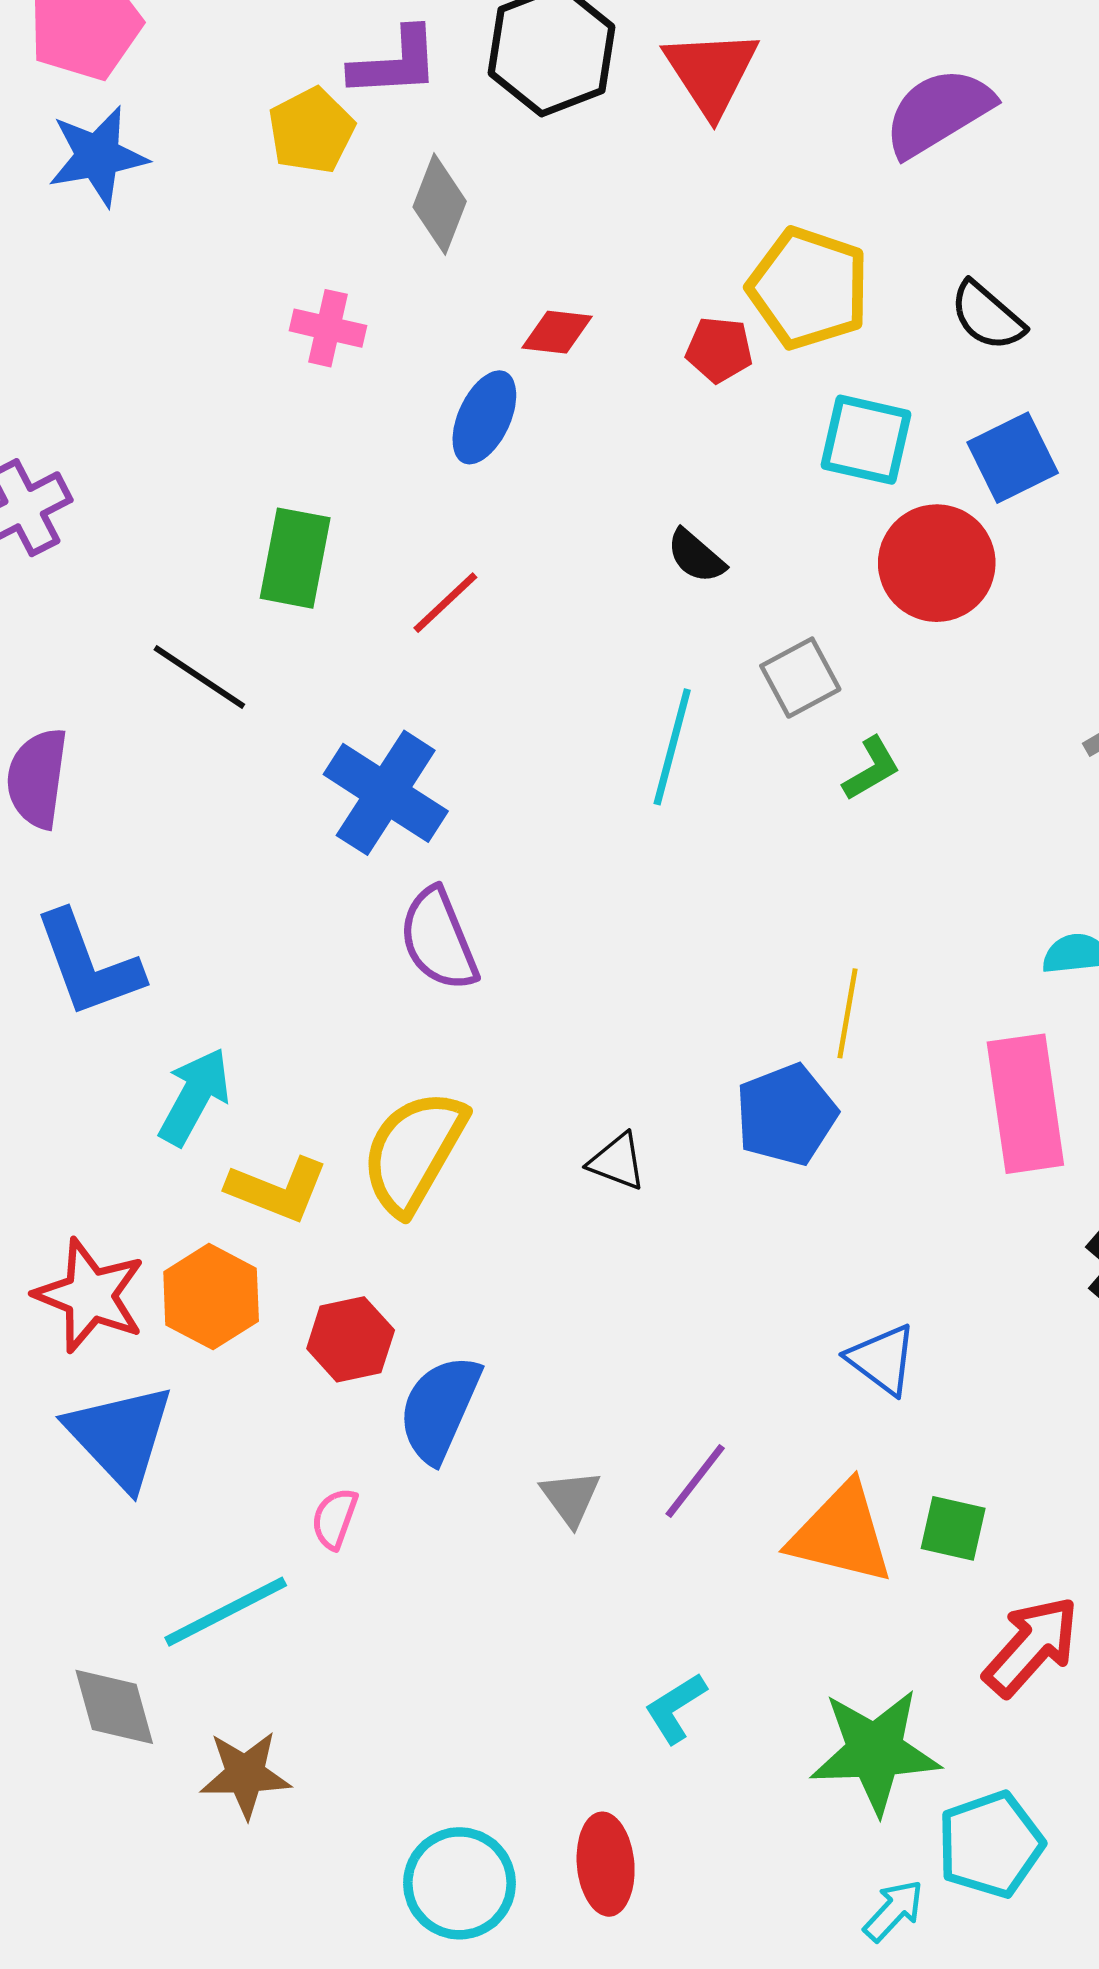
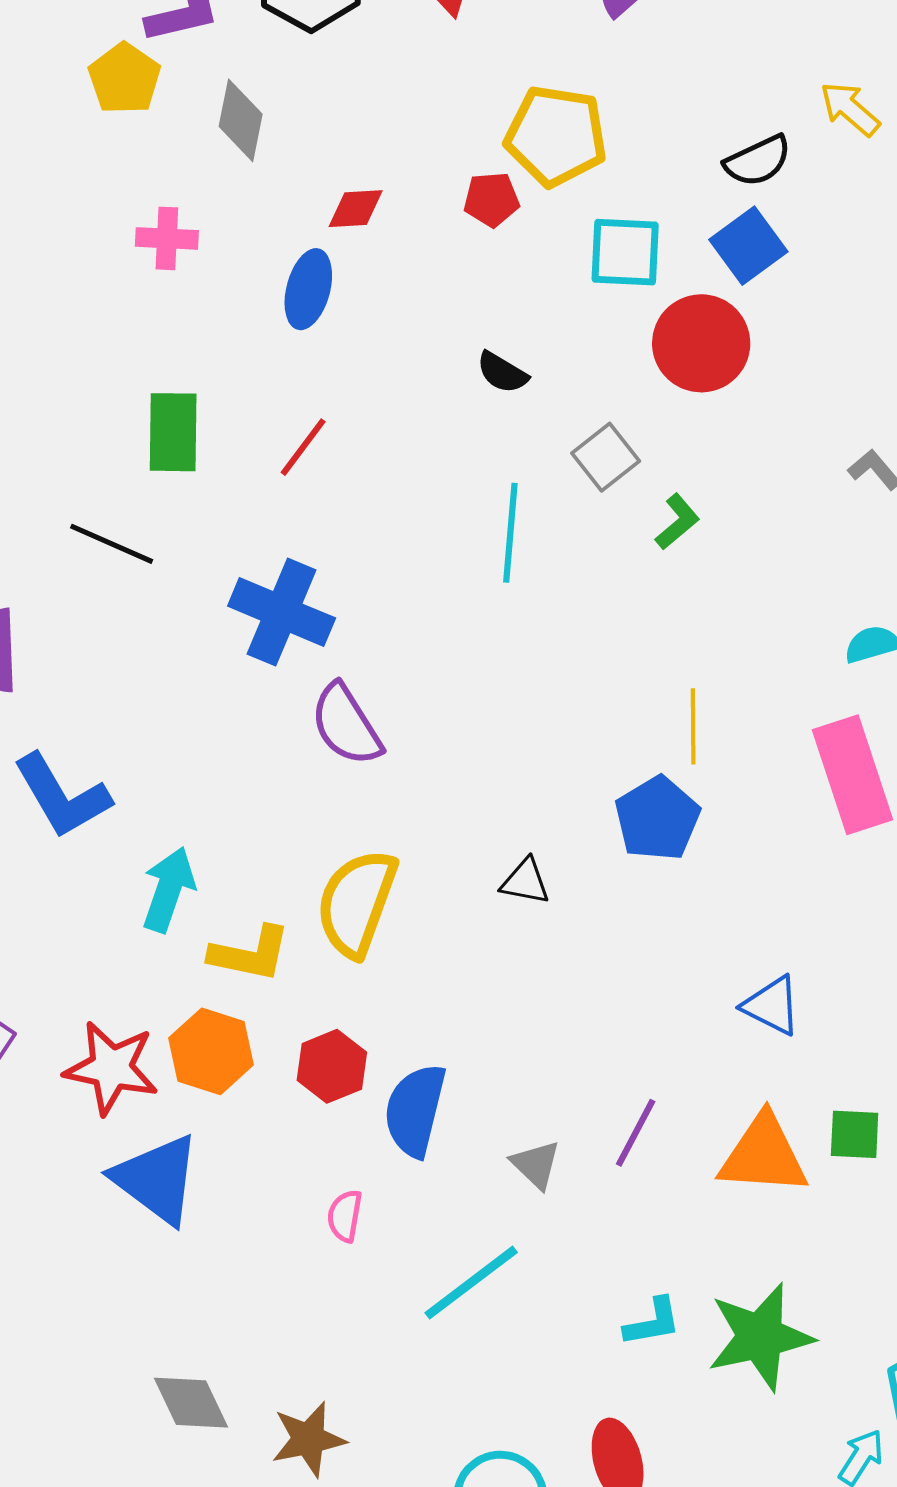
black semicircle: (987, 316) -> (758, 161), moved, turned -56
cyan line: (226, 1612) -> (471, 1283), moved
cyan L-shape: (676, 1708) -> (652, 1322), turned -148
green star: (875, 1751) -> (760, 1337), moved

